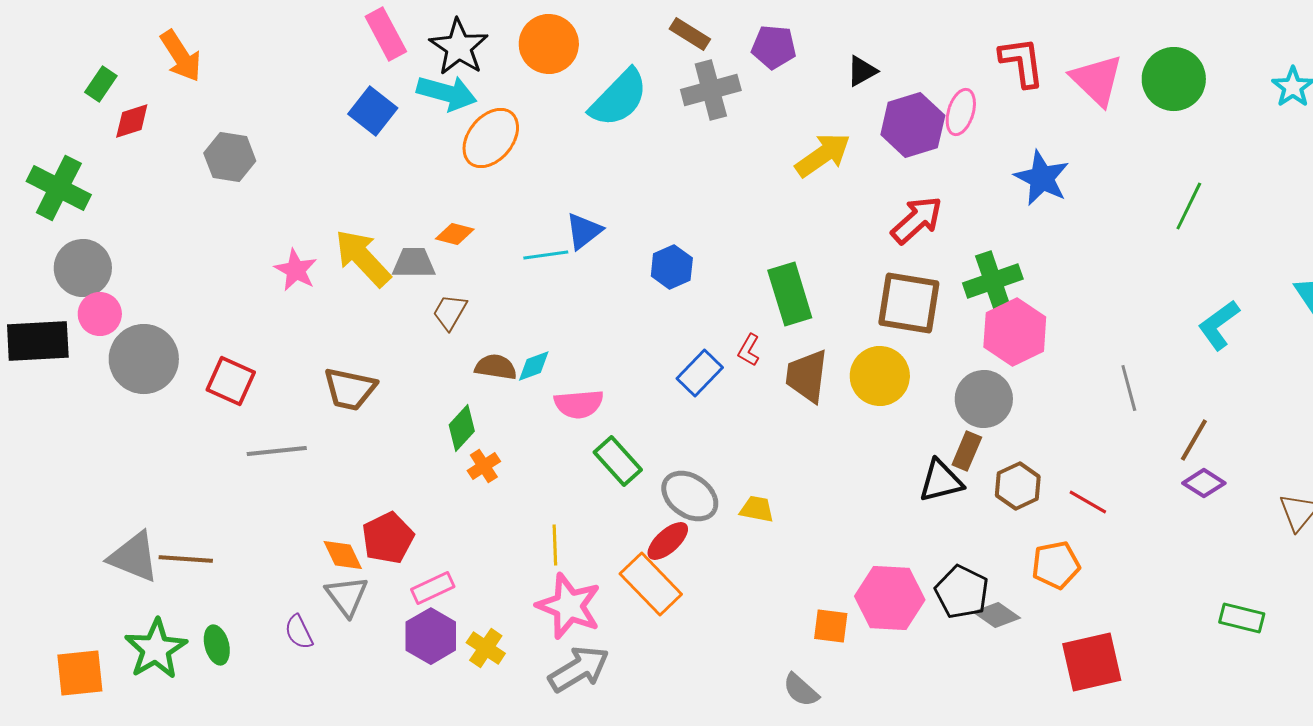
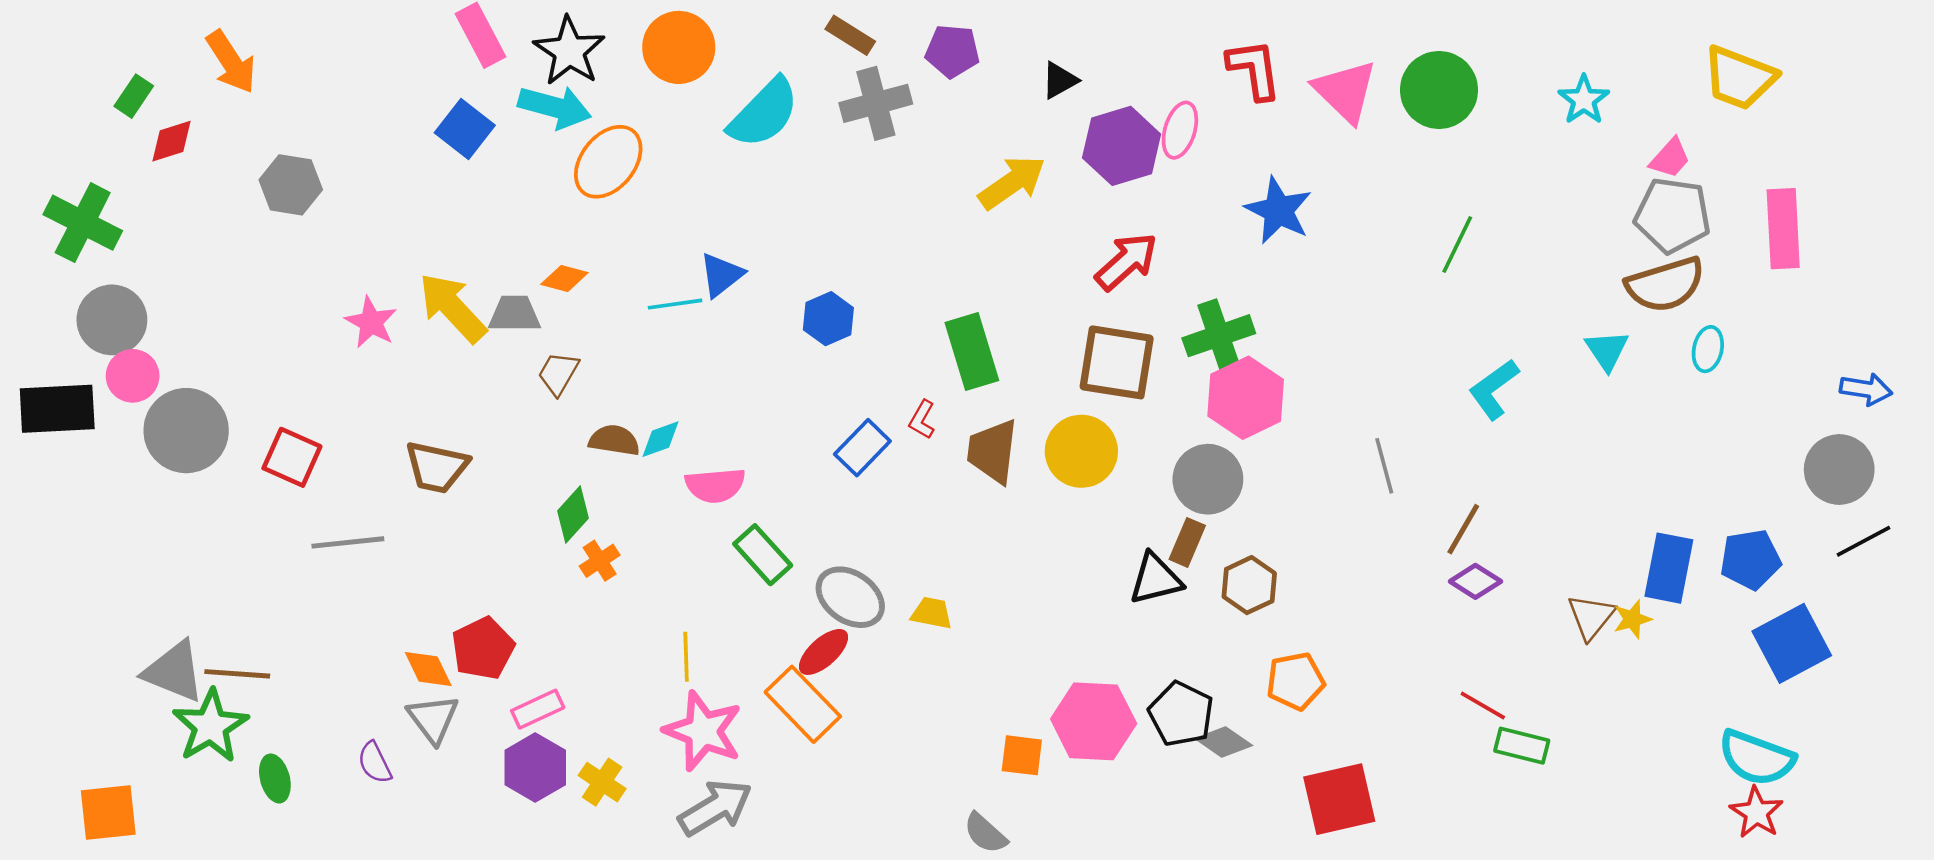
red line: (1088, 502) -> (1483, 705), moved
green star: (156, 649) -> (210, 726), moved

